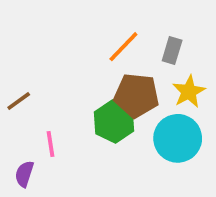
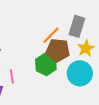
orange line: (123, 47) -> (51, 35), moved
gray rectangle: (172, 50) -> (77, 26), size x1.5

